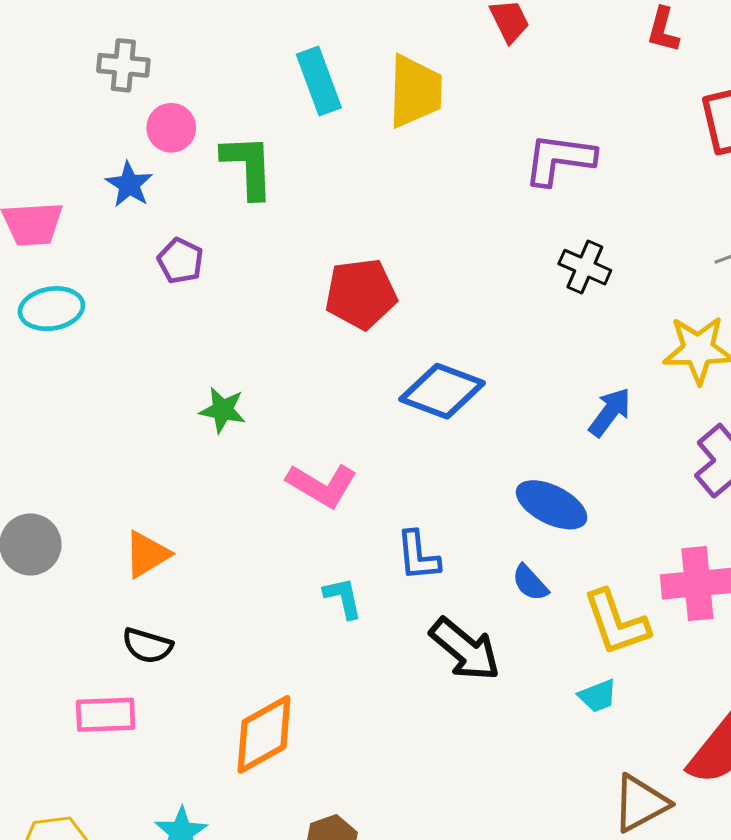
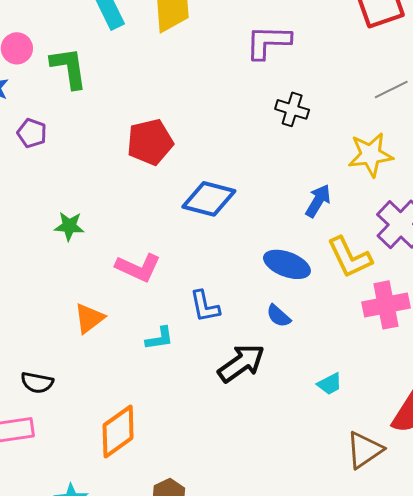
orange triangle: (147, 554) -> (89, 318), moved
cyan L-shape: (343, 598) -> (159, 338), turned 100
yellow L-shape: (616, 623) -> (350, 257), moved
black arrow: (465, 649) -> (241, 363), turned -69

